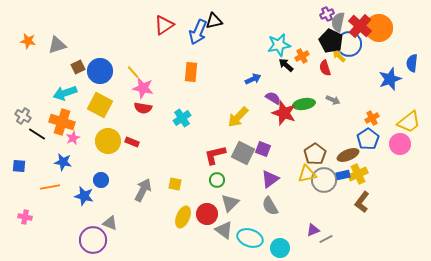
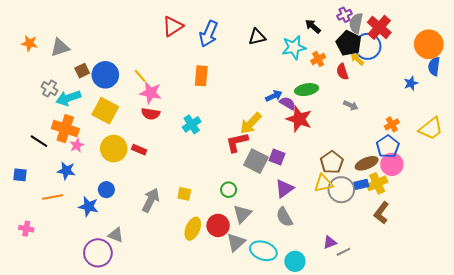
black triangle: (214, 21) -> (257, 37), moved
orange circle: (379, 28) -> (429, 44), moved
black arrow: (286, 65) -> (313, 26), moved
blue arrow: (253, 79) -> (274, 96), moved
blue star: (390, 79) -> (411, 83), size x0.6
green ellipse: (304, 104) -> (307, 90), moved
gray cross: (23, 116) -> (49, 89), moved
pink circle: (400, 144) -> (392, 164), moved
red L-shape: (215, 155) -> (237, 142), moved
gray triangle: (224, 230) -> (236, 242), turned 42

